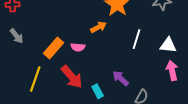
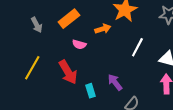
gray arrow: (17, 36) -> (37, 25), moved
orange rectangle: (54, 48) -> (69, 19), moved

